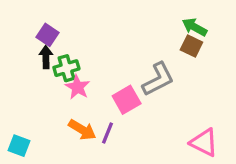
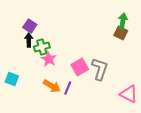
green arrow: (195, 27) -> (123, 21), turned 70
gray L-shape: (158, 79) -> (100, 69), moved, turned -45
cyan square: (19, 146) -> (12, 79), moved

